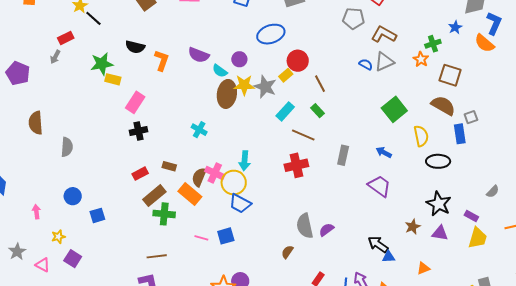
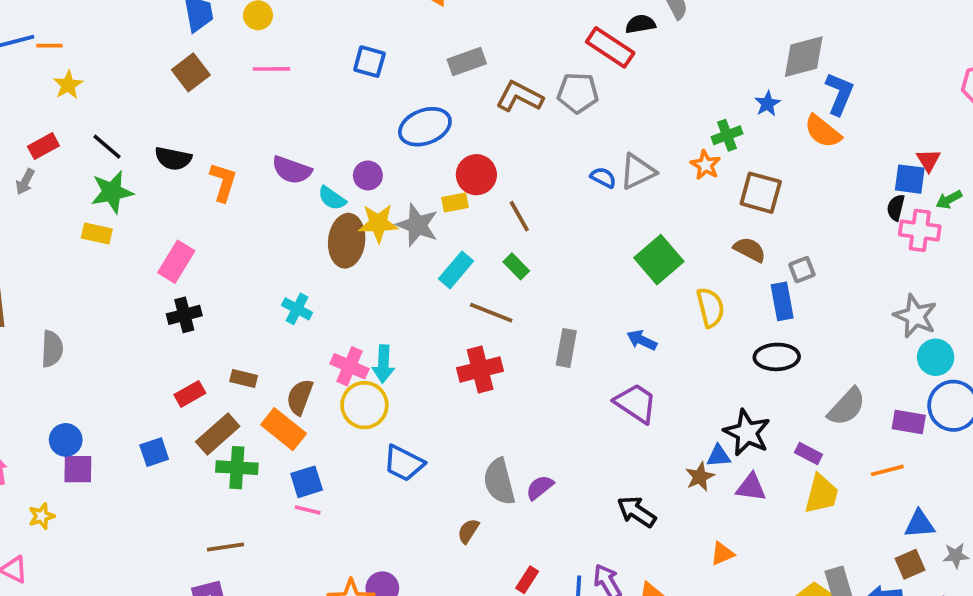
black line: (93, 18) -> (107, 147), moved
brown L-shape: (384, 34) -> (519, 97), moved
yellow rectangle: (286, 75) -> (455, 203), turned 32
yellow rectangle: (113, 79) -> (97, 233), moved
brown semicircle: (443, 106) -> (750, 250), size x0.7
black ellipse: (438, 161) -> (777, 357), moved
pink cross: (215, 173) -> (349, 366), moved
gray semicircle: (493, 192) -> (847, 407), size x1.6
blue trapezoid: (240, 204) -> (404, 463), moved
blue square: (97, 215) -> (154, 452), moved
blue square: (226, 236) -> (307, 482), moved
blue triangle: (389, 257) -> (719, 456), moved
purple square: (73, 259) -> (78, 469), moved, turned -30

